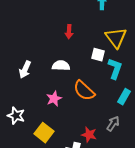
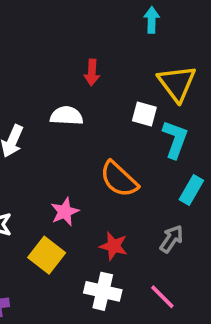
white semicircle: (61, 66) -> (67, 116), moved
pink star: (54, 99) -> (65, 212), moved
red star: (89, 135) -> (114, 246), moved

